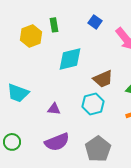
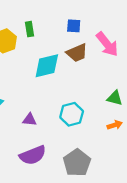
blue square: (95, 22) -> (74, 26), turned -32
brown trapezoid: (103, 79) -> (77, 53), moved

